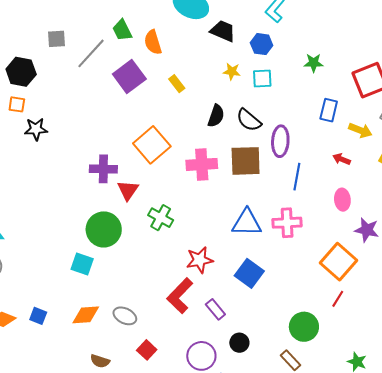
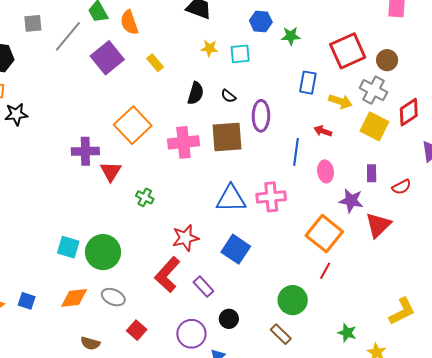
blue hexagon: (262, 44) -> (261, 21), moved
black semicircle: (249, 120) -> (228, 96), size x0.6
blue line: (297, 177) -> (296, 152), moved
green cross: (161, 218) -> (145, 197), size x0.7
green circle: (104, 229) -> (103, 252), moved

